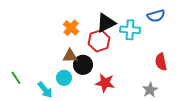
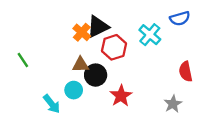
black triangle: (106, 23) -> (98, 27), moved
cyan cross: (130, 30) -> (150, 35), turned 36
green line: (16, 78) -> (23, 60), moved
red star: (105, 83) -> (121, 96), turned 30

